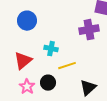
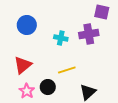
cyan cross: (51, 49) -> (61, 38), moved

